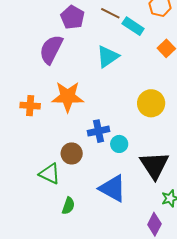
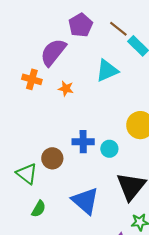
orange star: (68, 97) -> (66, 89), moved, size x0.5
orange cross: (30, 106) -> (32, 79), moved
cyan circle: (119, 144) -> (109, 149), moved

